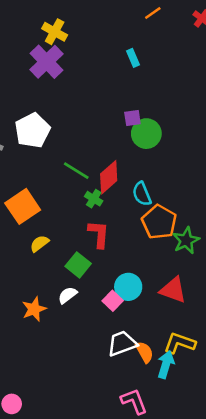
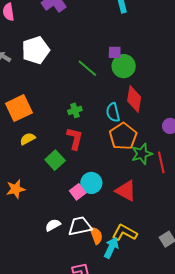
green line: (76, 171) -> (87, 68), moved
red diamond: (109, 177) -> (134, 99), moved, turned -48
green cross: (94, 199) -> (75, 110), turned 32
white semicircle: (68, 295) -> (53, 225), moved

